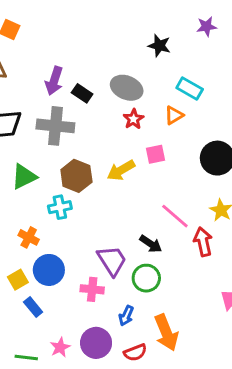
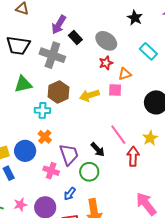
orange triangle: (174, 115) -> (125, 74), moved
orange cross: (29, 237) -> (45, 137), moved

